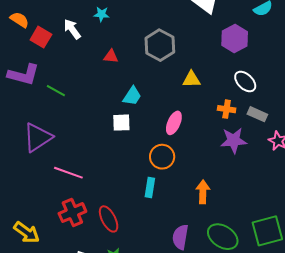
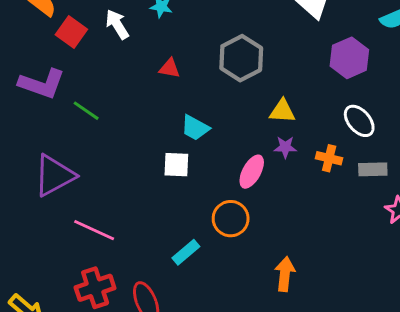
cyan trapezoid: (132, 96) -> (195, 128), turned 80
gray rectangle: (257, 114) -> (373, 169), turned -30
purple star: (234, 140) -> (285, 147), moved, size x0.6
cyan rectangle: (150, 187) -> (186, 252), moved, turned 36

